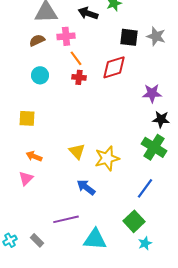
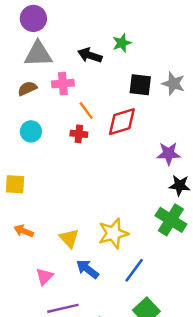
orange line: (76, 58) -> (86, 111), moved
yellow triangle: (77, 151) -> (69, 238), moved
pink triangle: (26, 178) -> (44, 276), moved
blue line: (145, 188) -> (134, 270), moved

